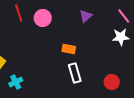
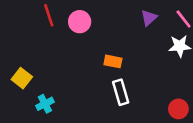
purple triangle: (86, 16) -> (149, 18), moved
red circle: (112, 82) -> (178, 109), moved

